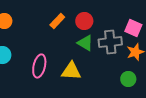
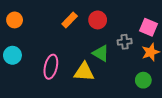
gray cross: (110, 42) -> (125, 42), size x0.6
green triangle: (85, 43) -> (101, 53), moved

